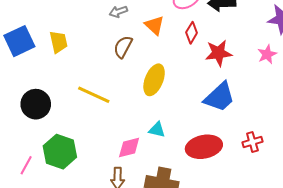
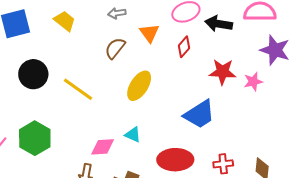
yellow trapezoid: (59, 42) -> (65, 21), moved, turned -50
red star: (219, 53) -> (222, 72), moved
black circle: (36, 104) -> (33, 74), moved

